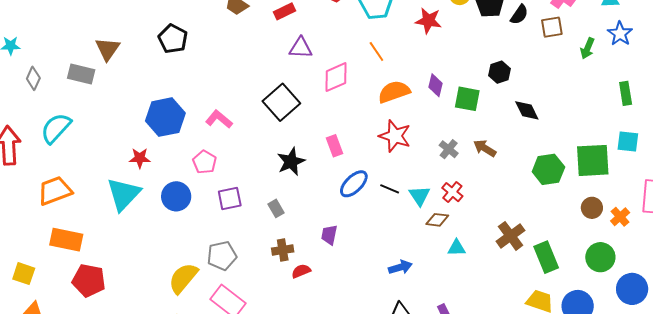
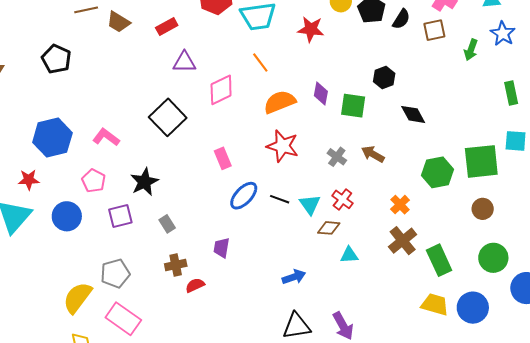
black star: (291, 162) -> (144, 182), moved
orange cross: (620, 217) -> (400, 205), moved

